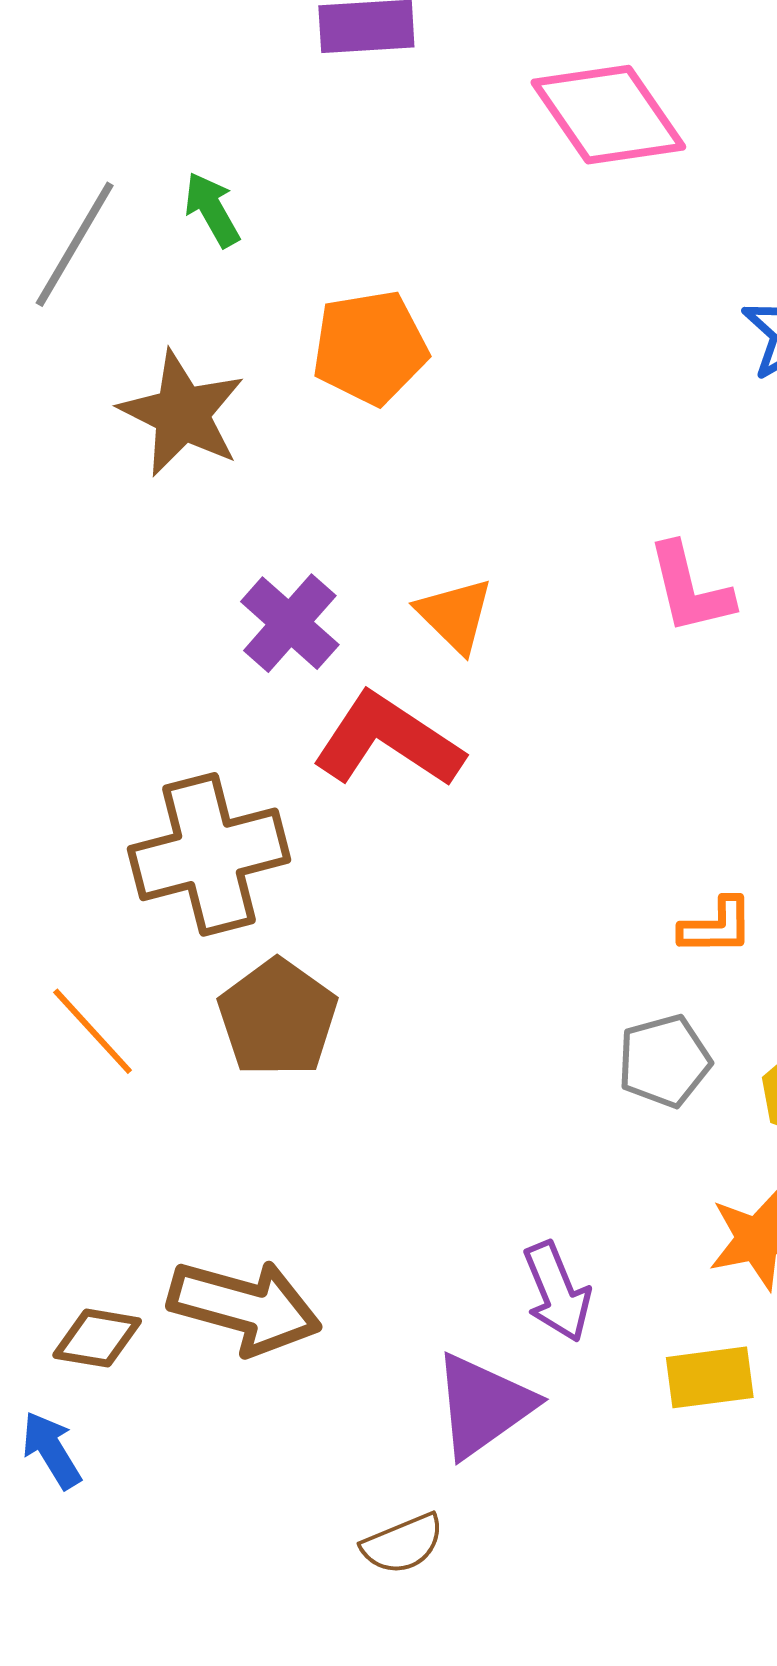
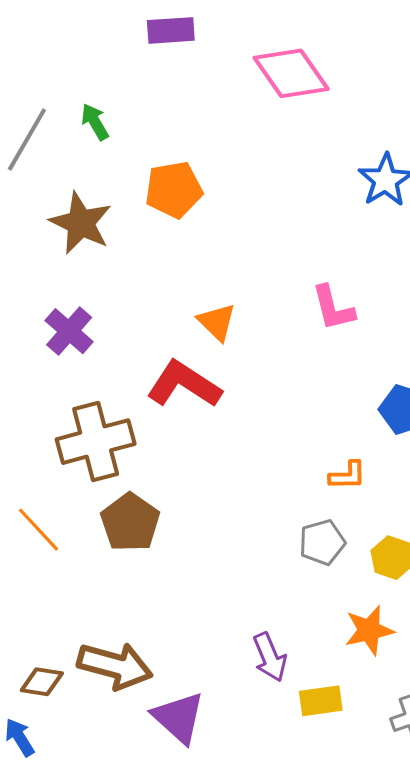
purple cross: (290, 623) -> (69, 331), moved
yellow rectangle: (710, 1377) -> (321, 701), moved
purple triangle: (483, 1405) -> (179, 718), moved, turned -42

